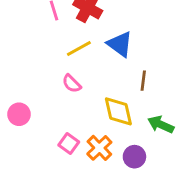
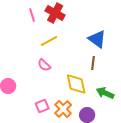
blue triangle: (120, 44) -> (97, 39), moved
pink square: (69, 144) -> (42, 106), turned 32

